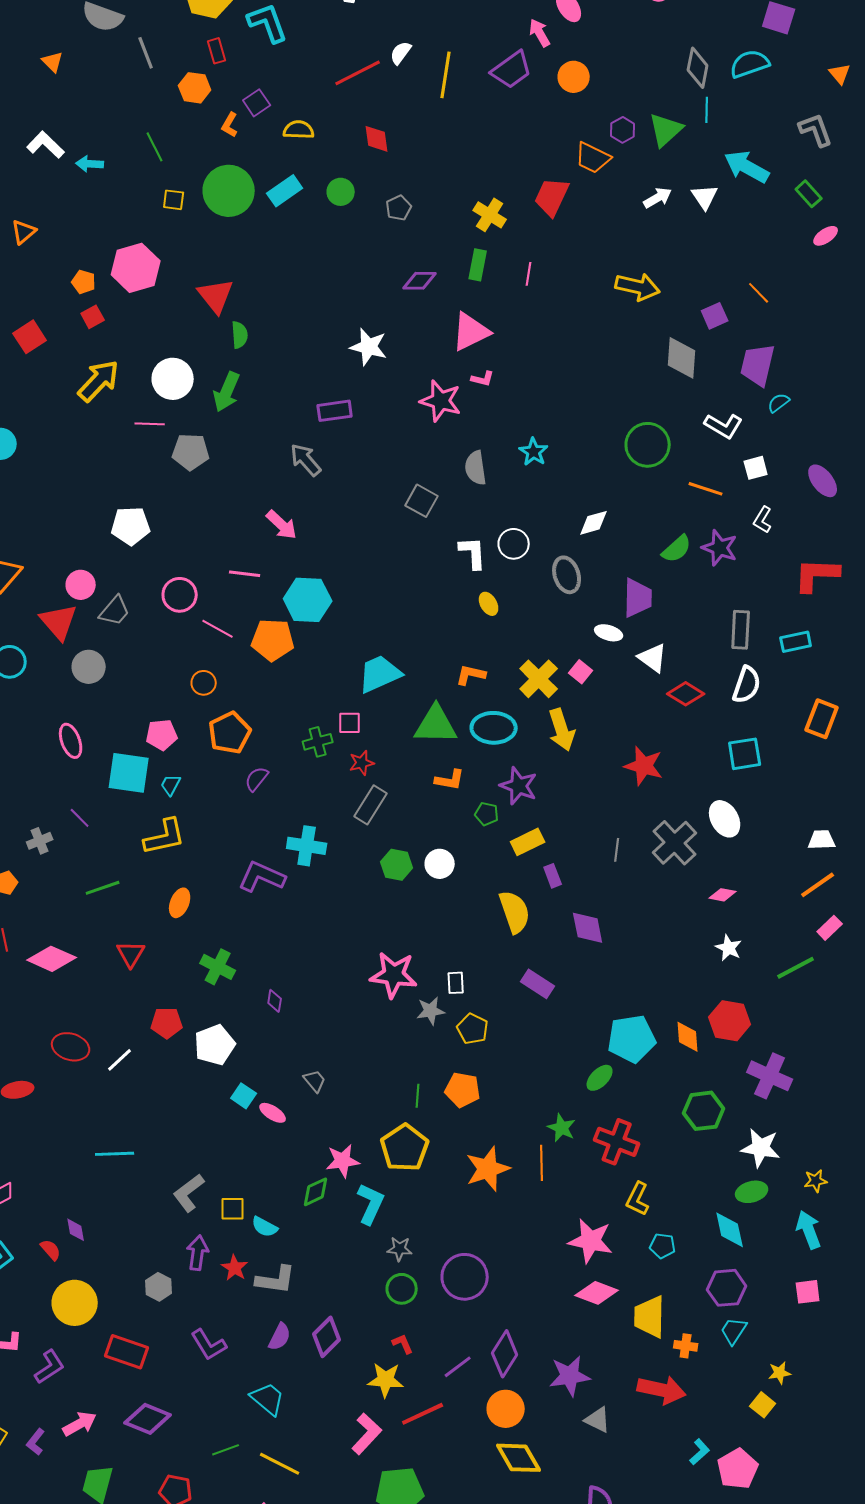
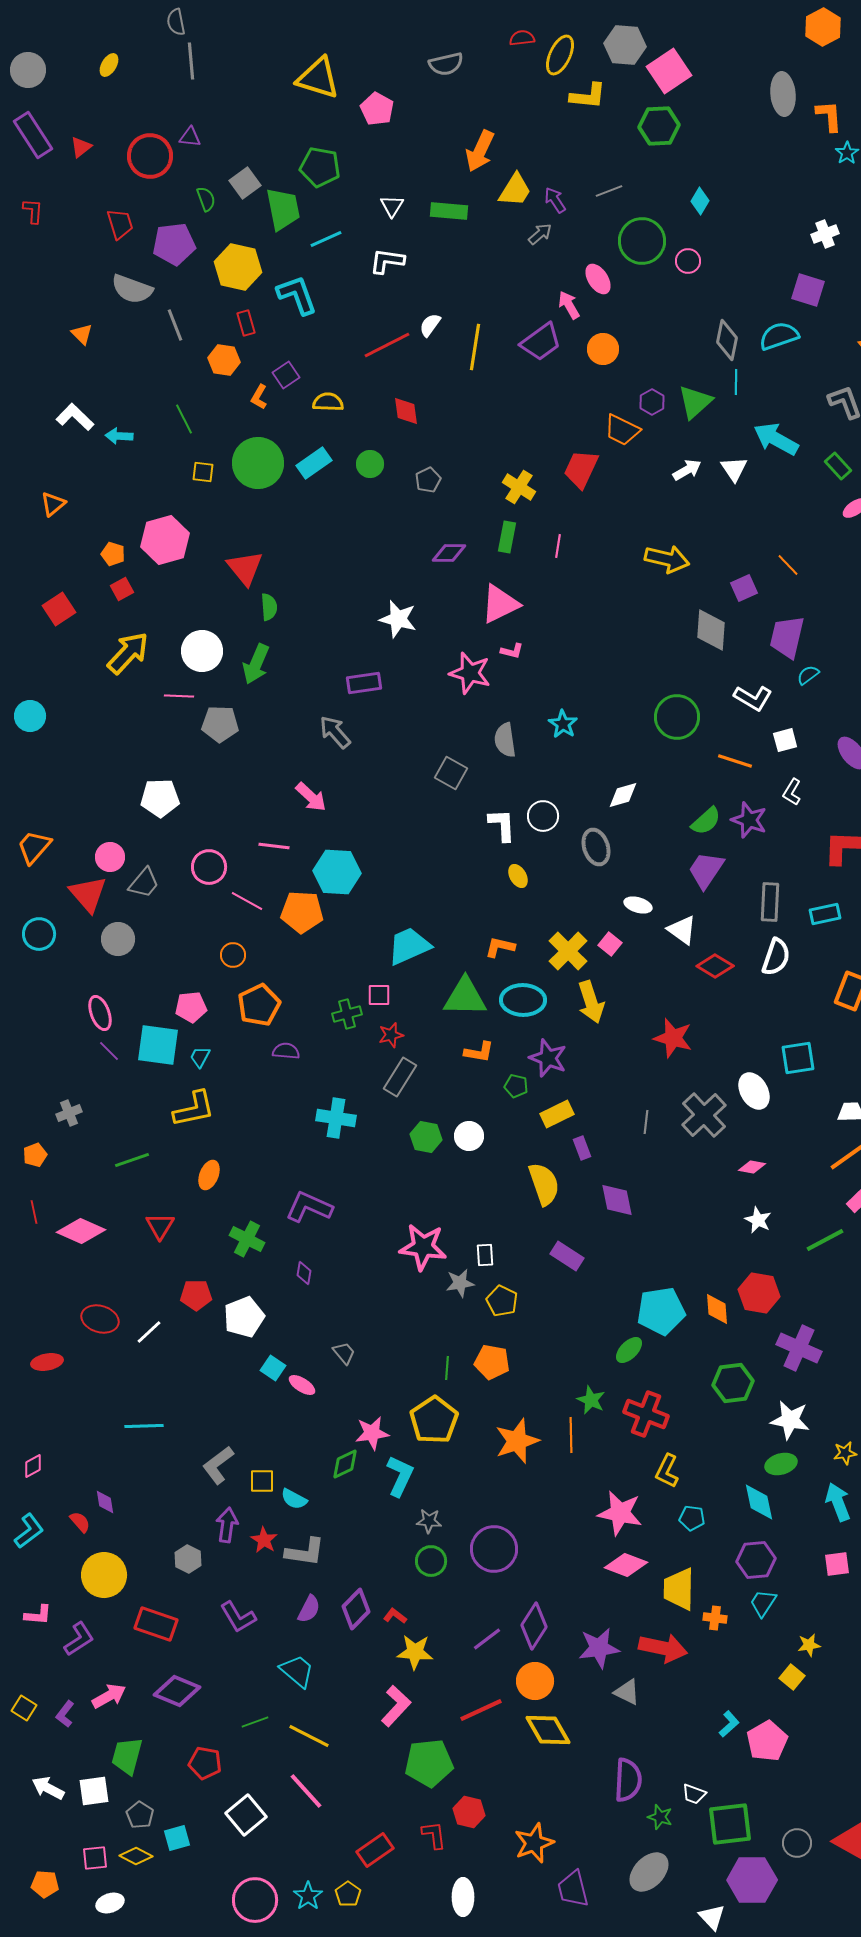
purple trapezoid: (638, 598) -> (706, 870), moved, turned -147
cyan square: (745, 754) -> (798, 1058), moved
purple semicircle: (257, 779) -> (286, 1051), turned 56
purple line: (80, 818) -> (109, 1051), moved
purple L-shape: (262, 877) -> (309, 1207), moved
red L-shape: (403, 1344) -> (395, 1616), moved, turned -30
red arrow: (662, 1390) -> (663, 1648), moved
red line: (423, 1414) -> (481, 1710), moved

